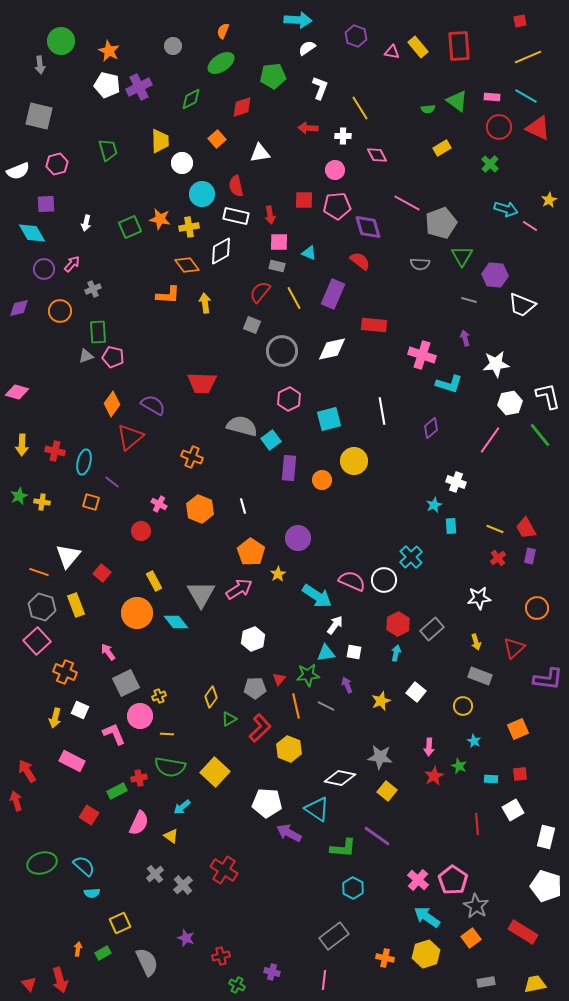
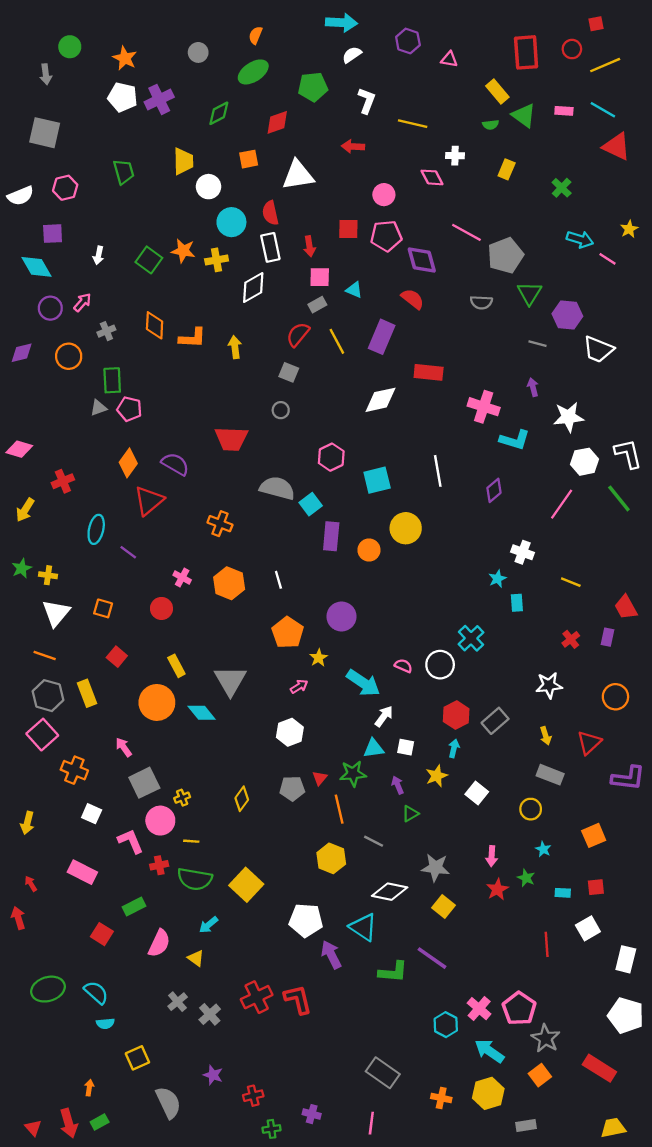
green circle: (61, 41) -> (70, 47), size x0.7
yellow rectangle: (418, 47) -> (497, 91), moved
yellow line: (360, 108) -> (413, 124), turned -45
red circle: (499, 127) -> (572, 49), moved, size x0.7
white cross: (343, 136) -> (455, 156), moved
orange square: (217, 139) -> (249, 159), turned 30
yellow rectangle: (442, 148) -> (507, 169), turned -36
white triangle: (260, 153) -> (298, 175), size x1.4
white rectangle: (236, 216) -> (270, 247), turned 65
green square: (130, 227) -> (149, 260), turned -30
orange diamond: (187, 265) -> (155, 325), moved, turned 40
gray rectangle: (277, 266) -> (317, 305), turned -42
gray circle: (282, 351) -> (281, 410), moved, size x0.5
yellow arrow: (22, 445) -> (25, 510), turned 30
red cross: (55, 451) -> (63, 481), moved, turned -36
orange square: (91, 502) -> (103, 608), moved
red trapezoid: (526, 528) -> (626, 607), moved
yellow line: (495, 529) -> (571, 582), moved
white triangle: (68, 556) -> (56, 613), moved
pink semicircle: (352, 581) -> (403, 666), size x0.6
pink arrow: (239, 589) -> (299, 686), moved, size x0.6
yellow star: (381, 701) -> (437, 776), moved
gray line: (326, 706) -> (374, 841), moved
yellow arrow: (55, 718) -> (27, 823), moved
green triangle: (229, 719) -> (410, 814), moved
red L-shape: (260, 728) -> (298, 999), moved, turned -60
red arrow: (27, 771) -> (31, 884), size x0.6
red cross: (139, 778) -> (159, 865), moved
purple arrow: (289, 833) -> (331, 955), turned 35
red cross: (224, 870) -> (257, 997), turned 32
cyan hexagon: (353, 888) -> (446, 1025), moved
gray rectangle: (334, 936) -> (383, 1073), turned 72
green rectangle: (103, 953) -> (100, 1122), moved
gray rectangle: (486, 982) -> (526, 1125), moved
green cross: (237, 985) -> (272, 1129), turned -35

